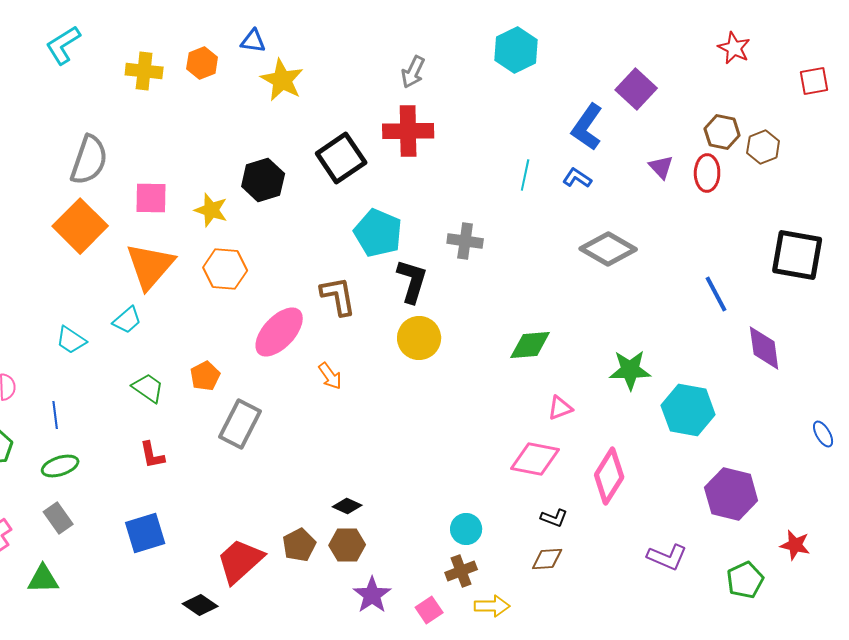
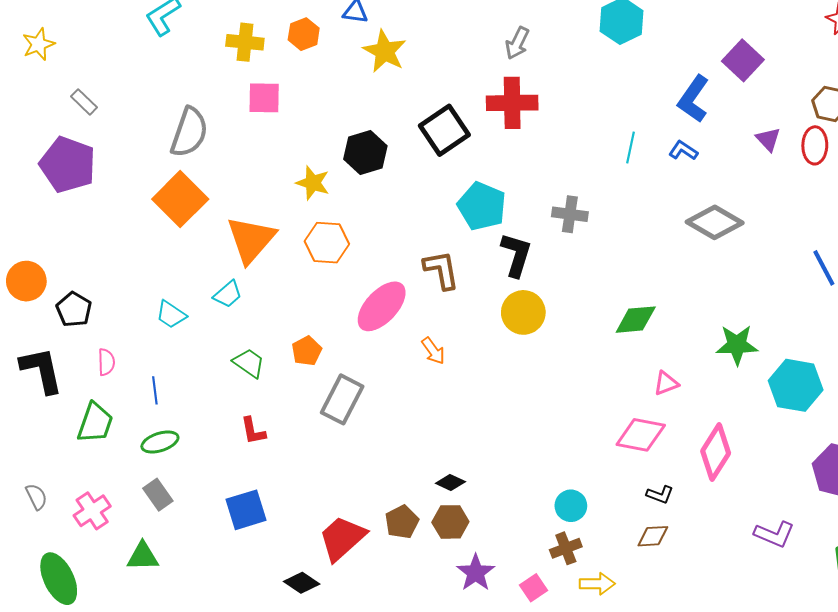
pink square: (151, 198) -> (264, 98), moved

